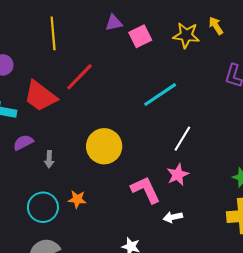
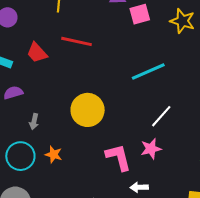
red line: (79, 77) -> (77, 41), turned 48
red trapezoid: (40, 96) -> (37, 53), size x0.7
gray arrow: (49, 159) -> (34, 122), moved

